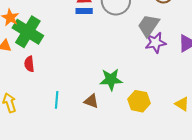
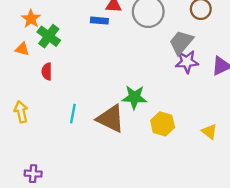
blue rectangle: (84, 11) -> (99, 21), moved
green cross: (28, 32) -> (49, 36), size x0.7
brown triangle: (91, 101) -> (111, 119), size x1.8

